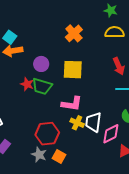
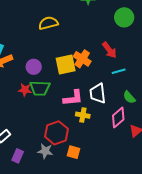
yellow semicircle: (115, 32) -> (48, 23), moved
orange cross: (74, 33) -> (82, 59), moved
white trapezoid: (93, 122) -> (98, 93), moved
gray star: (39, 155) -> (45, 151), moved

